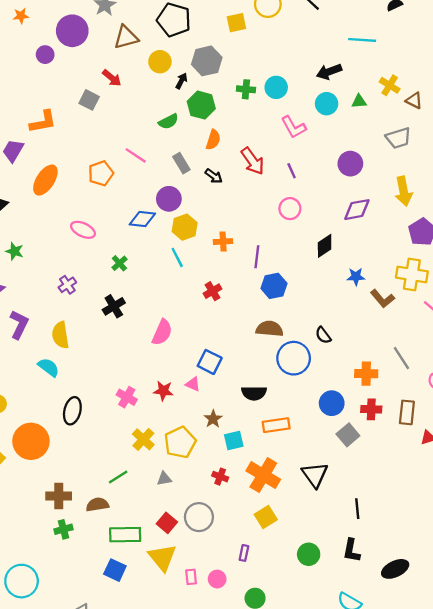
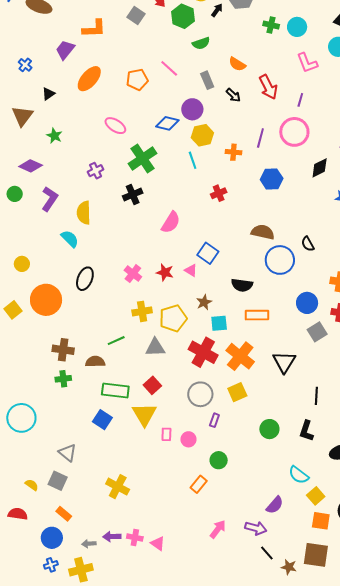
green hexagon: (201, 105) -> (183, 16), moved
orange semicircle: (213, 140) -> (237, 64), turned 96
purple line: (292, 171) -> (300, 100), turned 32
pink circle: (290, 209) -> (294, 132), size x1.5
purple line: (257, 257) -> (260, 138), moved
green cross: (119, 263) -> (143, 158), size x2.0
blue hexagon: (274, 286) -> (272, 179), moved
yellow cross: (143, 439) -> (142, 311), turned 30
red cross: (220, 477) -> (203, 352), size x2.0
gray triangle: (164, 479) -> (155, 347), size x1.5
gray circle: (199, 517) -> (200, 394), moved

